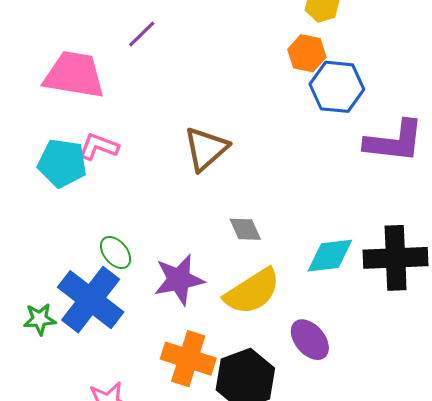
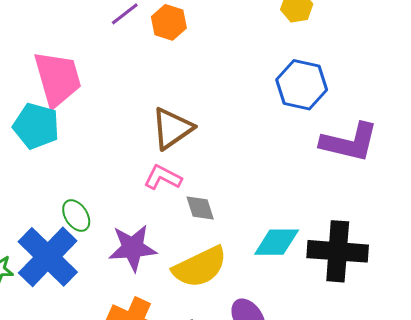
orange hexagon: (307, 53) -> (169, 22), moved
pink trapezoid: (74, 75) -> (58, 79), moved, turned 58
pink L-shape: (99, 147) -> (163, 177), moved

